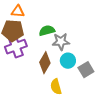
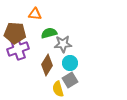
orange triangle: (18, 11) -> (35, 14), moved
gray square: (86, 70) -> (70, 80), moved

